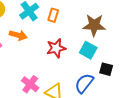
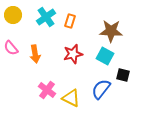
orange arrow: (18, 35) -> (35, 54), moved, turned 66

